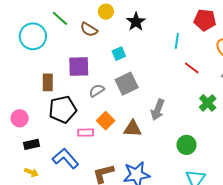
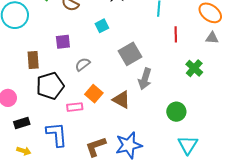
purple square: (79, 66) -> (63, 42), size x0.7
red line: (192, 68) -> (176, 34), turned 56
gray square: (127, 84) -> (130, 54), moved
brown triangle: (133, 129) -> (121, 100), turned 30
blue L-shape: (65, 158) -> (57, 134), turned 40

